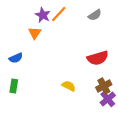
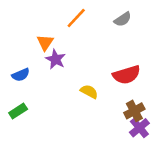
purple star: (43, 15) -> (56, 59), moved
green rectangle: (14, 86) -> (18, 111), turned 48
yellow semicircle: (69, 86) -> (89, 92), moved

